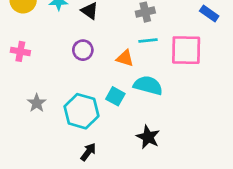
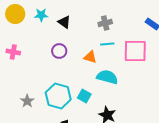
cyan square: (115, 96) -> (84, 96), moved
gray star: (37, 103) -> (27, 101), moved

